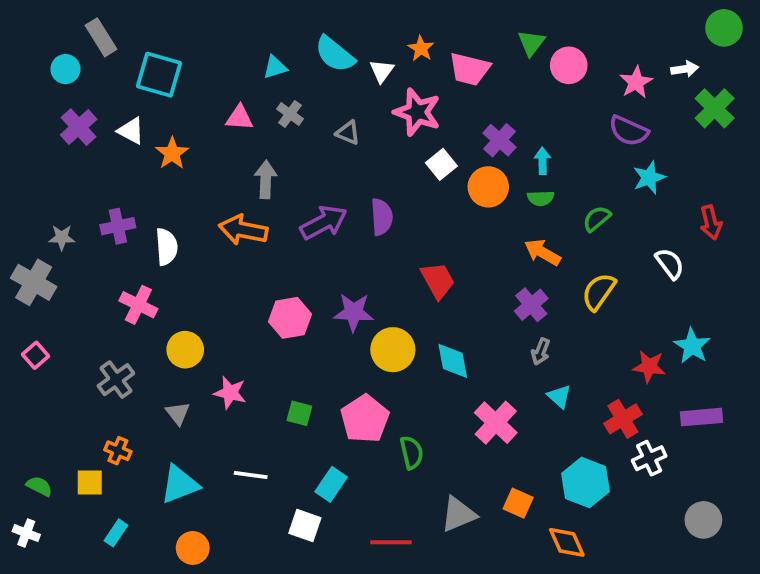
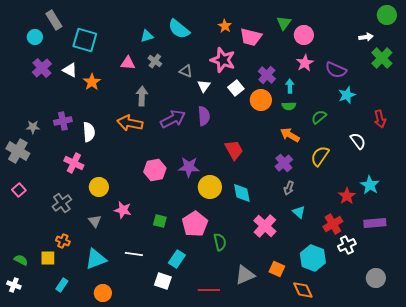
white triangle: (382, 71) -> (204, 86), moved
pink star: (636, 82) -> (305, 63), moved
red star: (649, 367) -> (347, 196), turned 30

